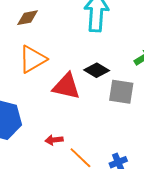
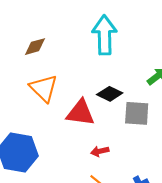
orange triangle: (33, 59) -> (44, 88), turned -40
red arrow: (54, 140) -> (100, 151), moved

